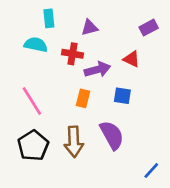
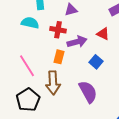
blue square: (122, 96) -> (96, 62), turned 32
orange rectangle: (83, 98) -> (59, 57), moved
brown arrow: (74, 142) -> (53, 83), moved

